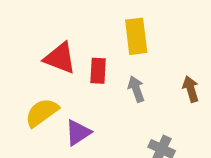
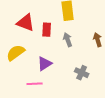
purple triangle: (78, 133) -> (45, 64), moved

